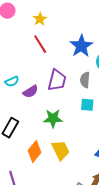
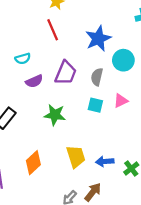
cyan semicircle: (12, 81) -> (23, 59), moved
yellow trapezoid: (61, 150) -> (76, 156), moved
orange diamond: (35, 151) -> (33, 163), moved

